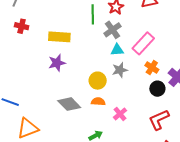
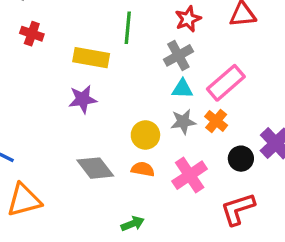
green line: (93, 14) -> (128, 28), moved
orange cross: (152, 67) -> (216, 121), moved
pink cross: (120, 114) -> (190, 175), moved, size x1.5

